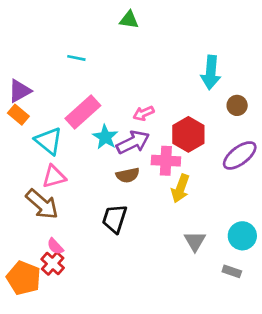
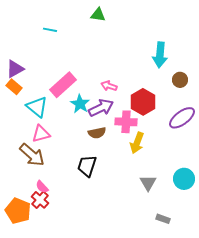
cyan line: (76, 58) -> (50, 30), moved
pink arrow: (144, 113) -> (109, 86), turned 42
gray rectangle: (232, 271) -> (163, 219), moved

